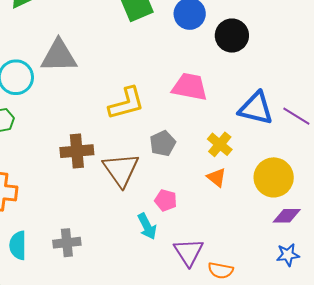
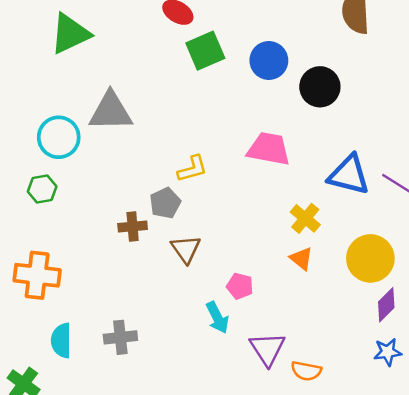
yellow L-shape: (126, 103) -> (192, 169), size x0.7
gray pentagon: (163, 143) -> (165, 203), moved
brown cross: (77, 151) -> (133, 226), size x0.7
brown triangle: (121, 170) -> (186, 249), size x0.7
purple diamond: (287, 216) -> (386, 305), turned -44

